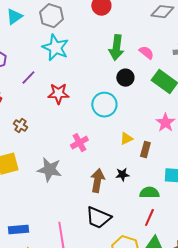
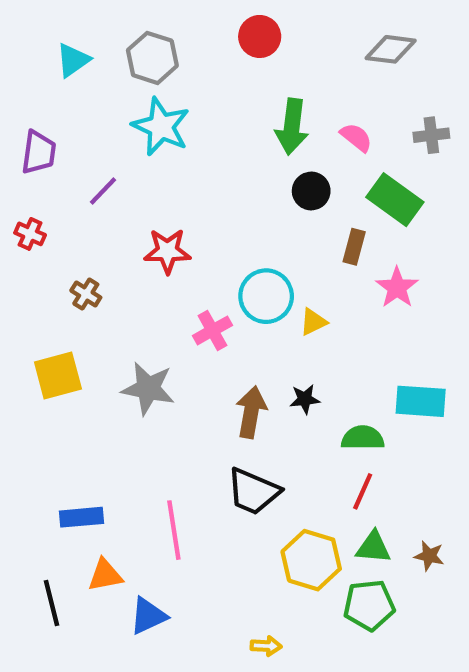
red star: (58, 94) -> (167, 251), moved
cyan circle: (104, 105) -> (266, 296), moved
brown rectangle: (145, 150) -> (354, 247), moved

